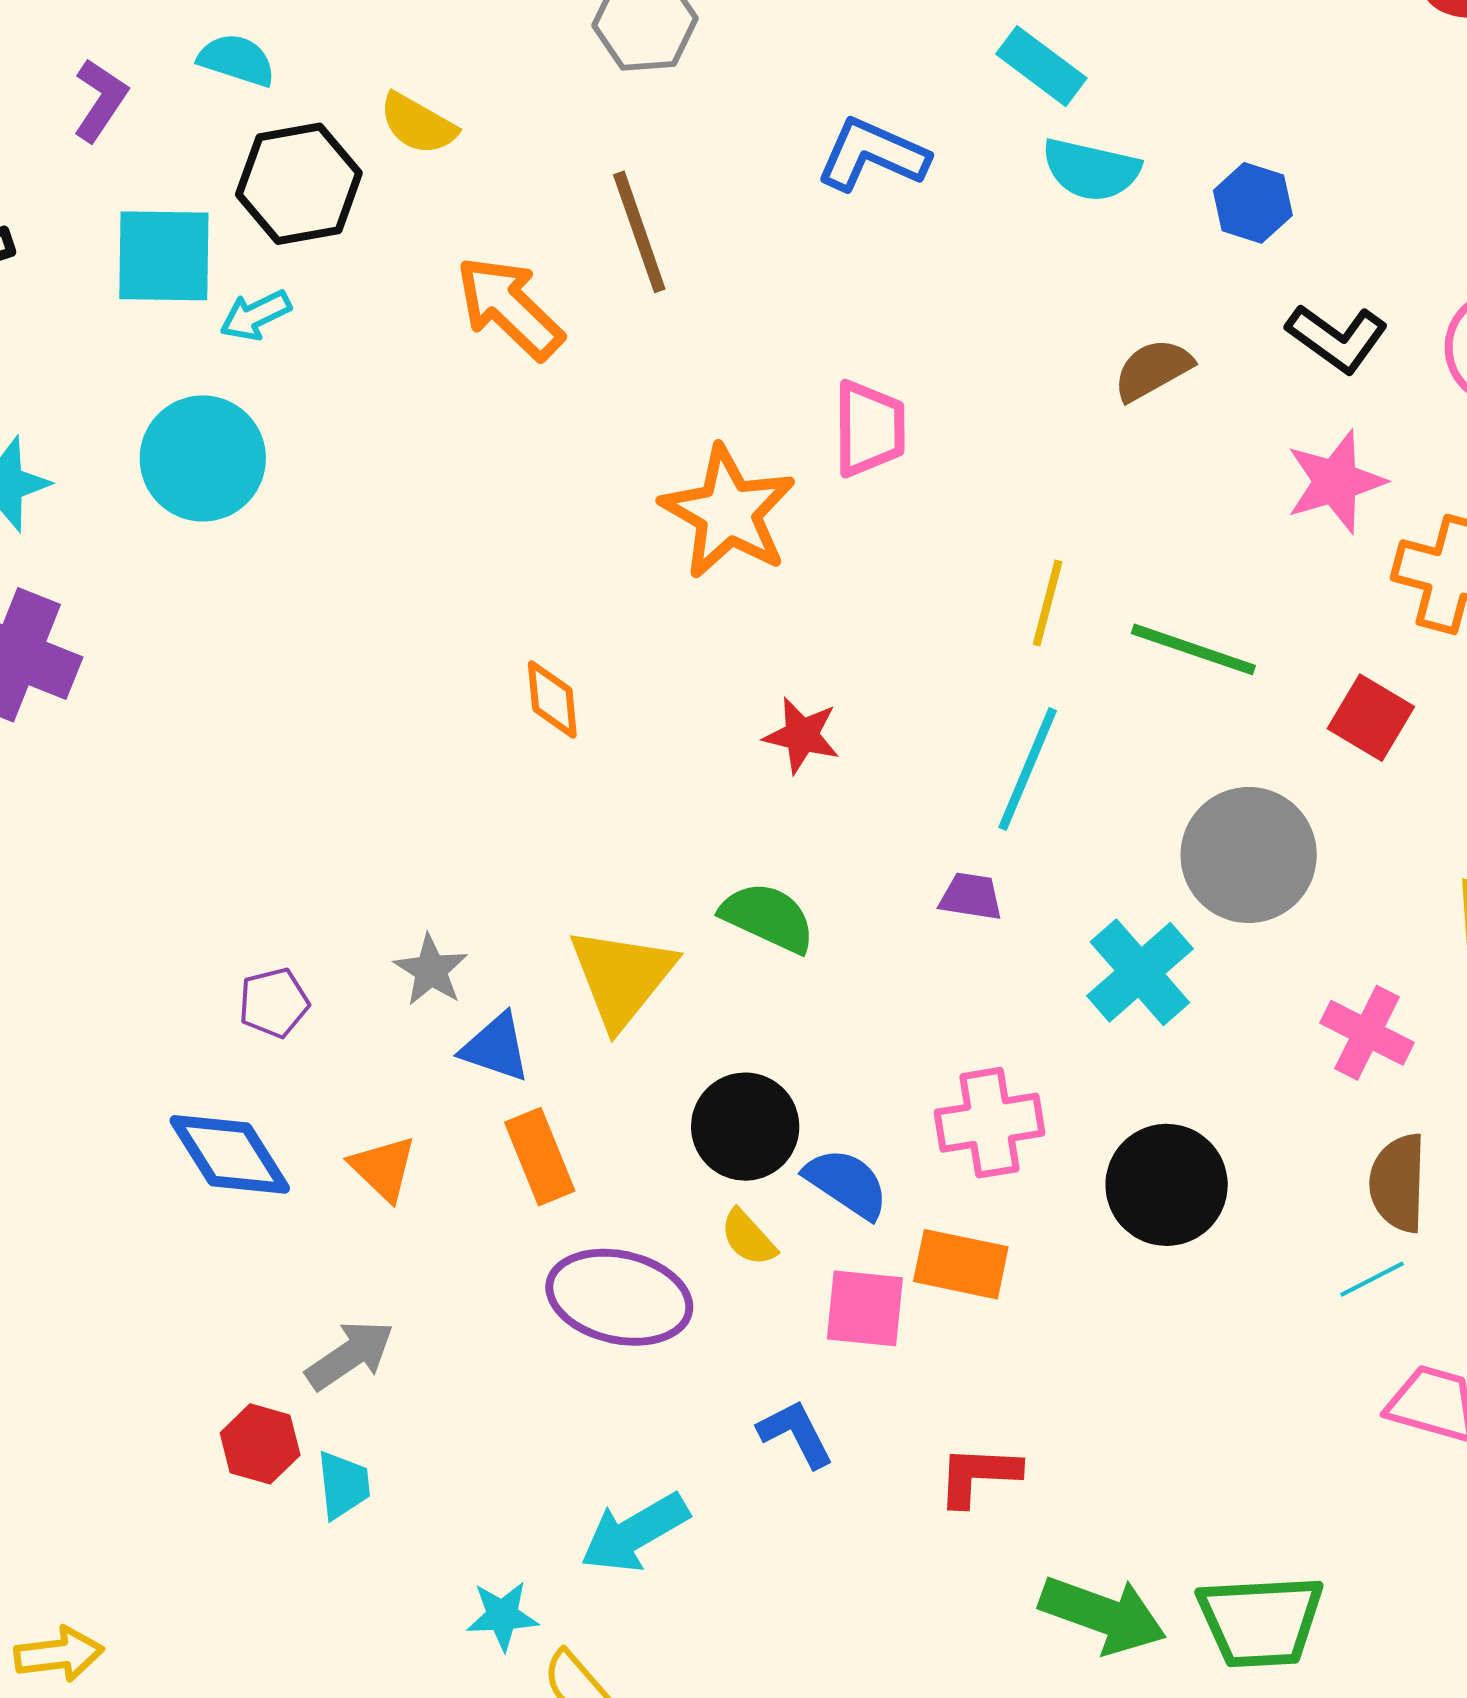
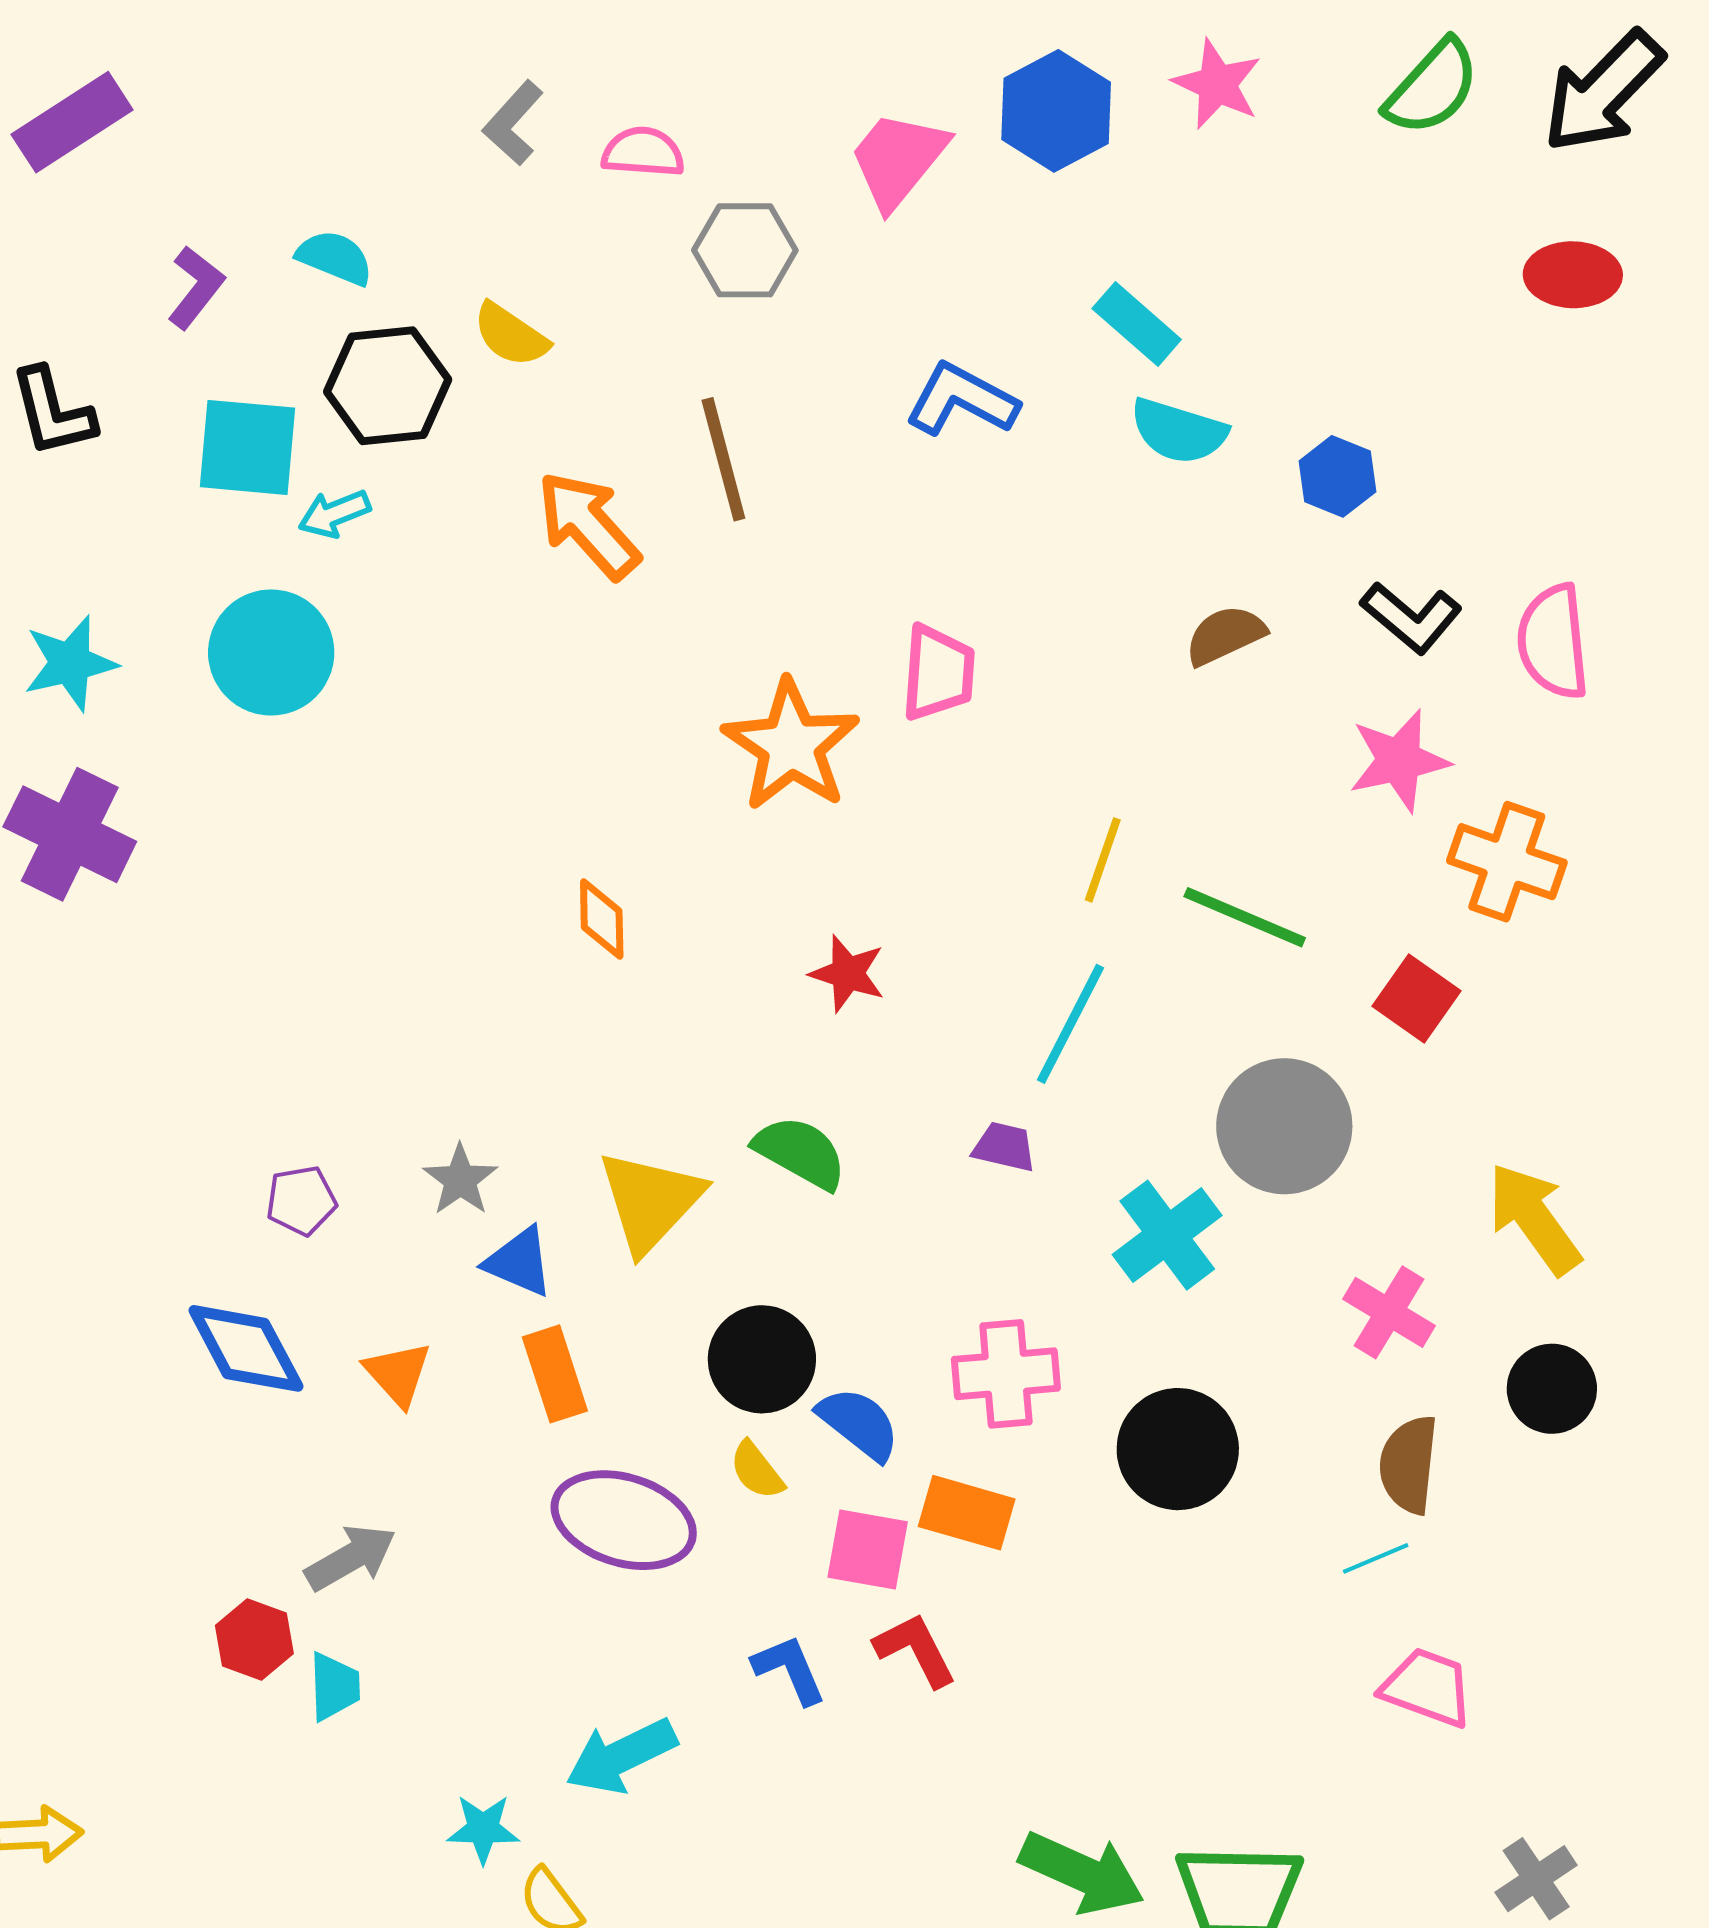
red L-shape: (978, 1475) -> (915, 1650), moved, turned 56

